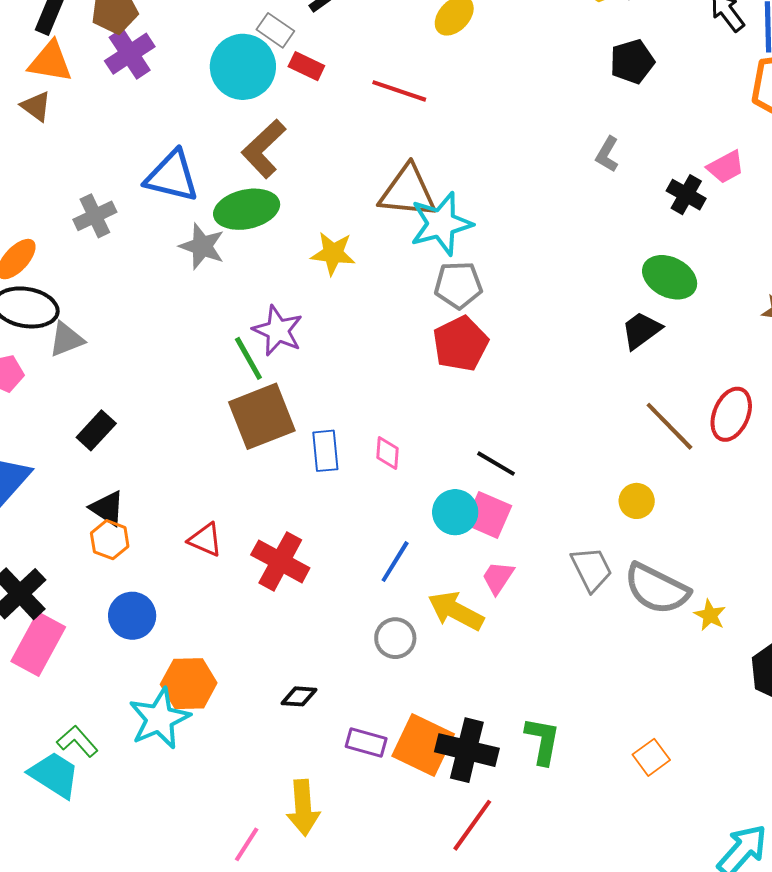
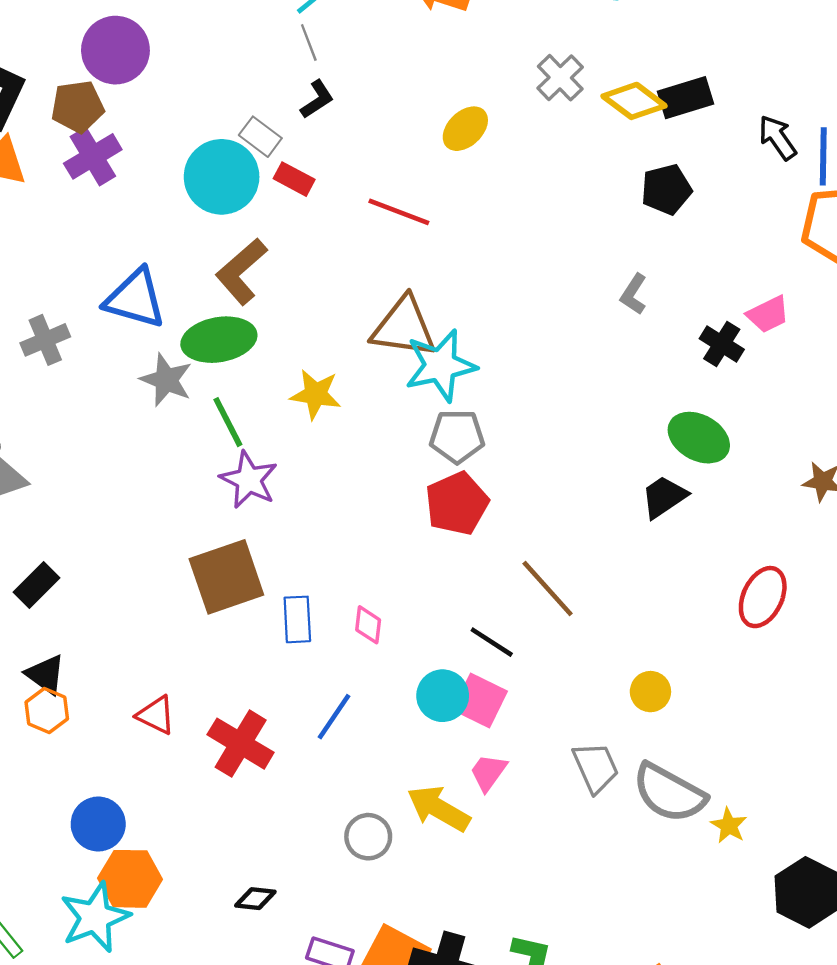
green line: (248, 358) -> (228, 422), moved
brown line: (669, 426) -> (548, 588), moved
blue line: (395, 562) -> (334, 717), moved
blue circle: (132, 616) -> (98, 824), moved

